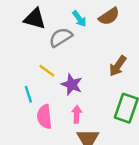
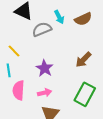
yellow line: (47, 71) -> (14, 51), moved
pink arrow: (77, 114) -> (44, 93), turned 64

